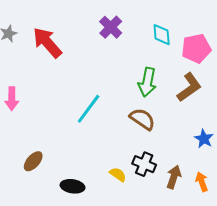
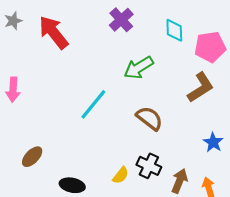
green arrow: (147, 82) -> (139, 68), moved, turned 44
yellow semicircle: (118, 174) -> (121, 175), turned 90

